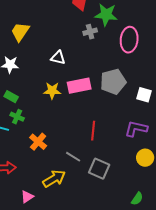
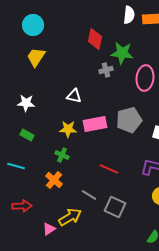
yellow trapezoid: (20, 32) -> (36, 57), moved
green cross: (17, 117) -> (62, 155), moved
red line: (93, 131) -> (109, 169), turned -72
pink triangle: (27, 197) -> (49, 229), moved

